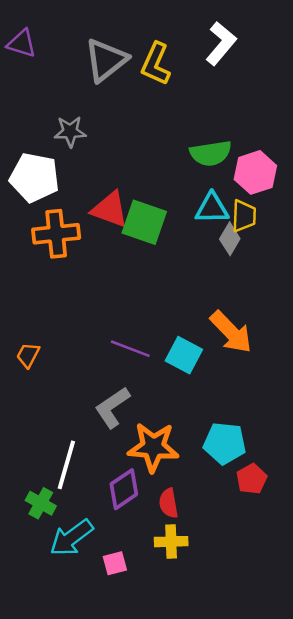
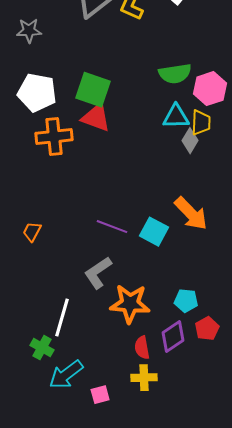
gray star: (70, 132) -> (29, 31), moved
green square: (144, 222) -> (93, 90), moved
cyan pentagon: (225, 443) -> (186, 301), size x0.7
purple diamond: (124, 489) -> (173, 337), moved

